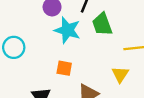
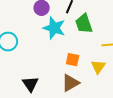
orange square: (64, 68) -> (73, 60), moved

